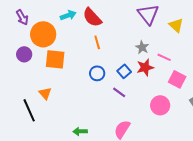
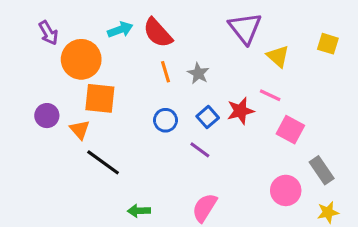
yellow triangle: (176, 25) -> (278, 56), moved
gray star: (142, 47) -> (198, 73), moved
purple circle: (24, 54) -> (47, 116), moved
orange triangle: (45, 93) -> (80, 130), moved
pink circle: (160, 105) -> (286, 190), moved
black line: (29, 110) -> (103, 162), moved, turned -30

